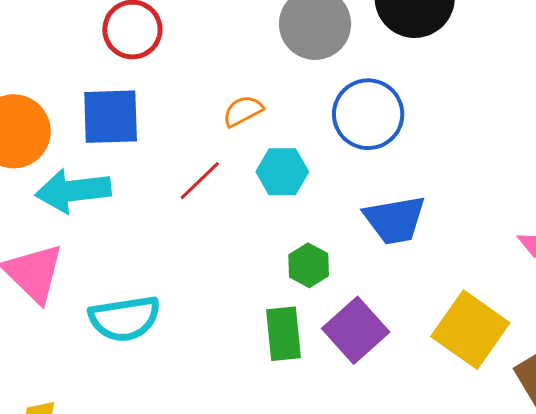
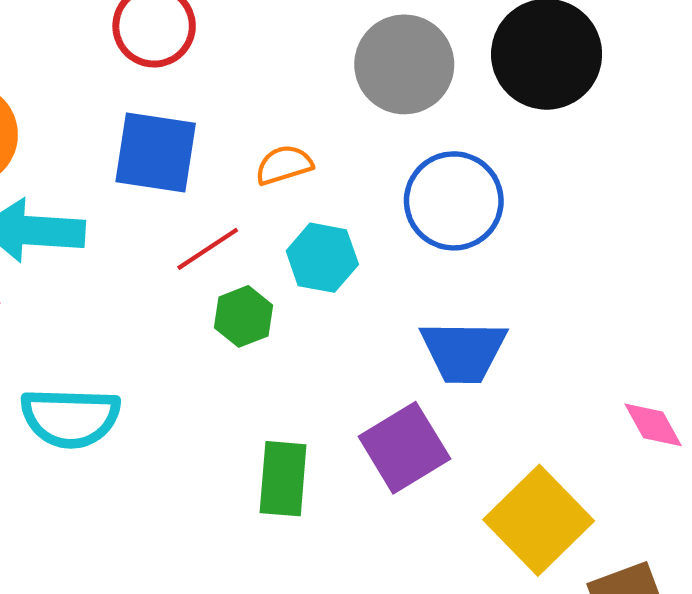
blue square: (111, 117) -> (156, 152), moved
green hexagon: (309, 265) -> (244, 316), moved
purple square: (356, 330) -> (404, 448), moved

